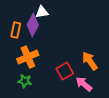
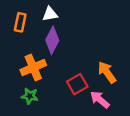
purple diamond: (33, 25) -> (52, 40), moved
orange rectangle: (16, 30) -> (20, 22), moved

